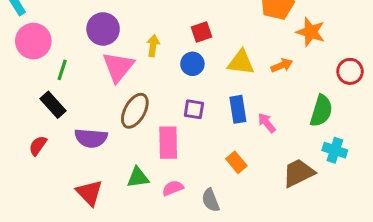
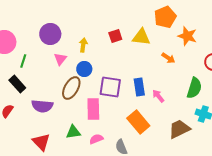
yellow triangle: (241, 62) -> (141, 37), moved
blue circle: (192, 64) -> (84, 69), moved
orange arrow: (282, 65) -> (168, 58), turned 56
pink triangle: (118, 67) -> (60, 59), size x0.6
purple square: (194, 109) -> (110, 87), size x1.6
orange rectangle: (236, 162) -> (138, 122), size x1.6

